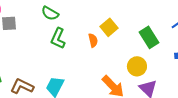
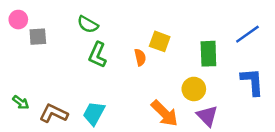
yellow square: (109, 27) -> (160, 41), turned -30
green rectangle: (149, 37) -> (208, 54), turned 30

